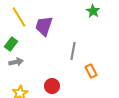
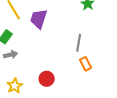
gray line: (73, 51) -> (79, 43), moved

